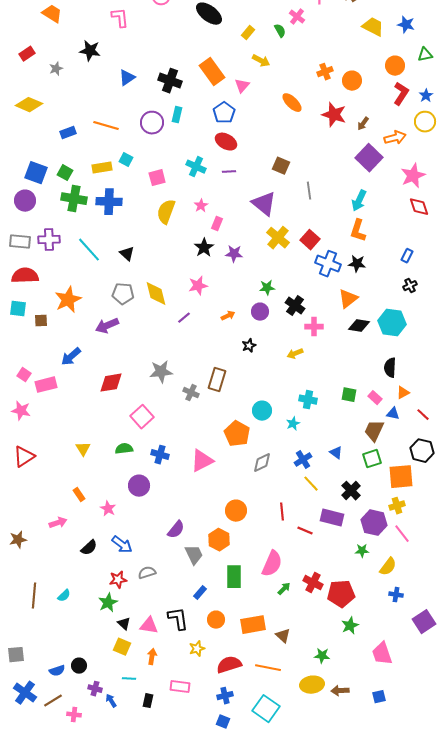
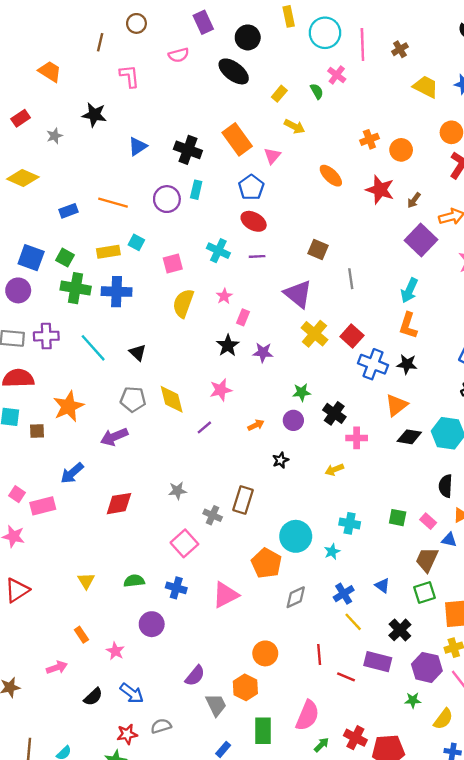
gray star: (161, 372) -> (177, 491), size x0.7
cyan circle: (262, 411) -> (296, 536), size x1.4
pink square: (142, 417) -> (184, 543), moved

